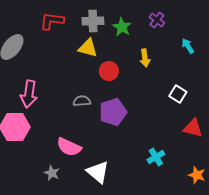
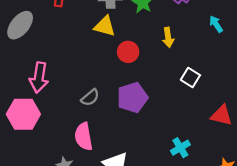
white square: (178, 94) -> (190, 77), moved
gray semicircle: (82, 101) -> (90, 98), moved, turned 144
pink semicircle: (69, 147) -> (84, 137), turned 55

